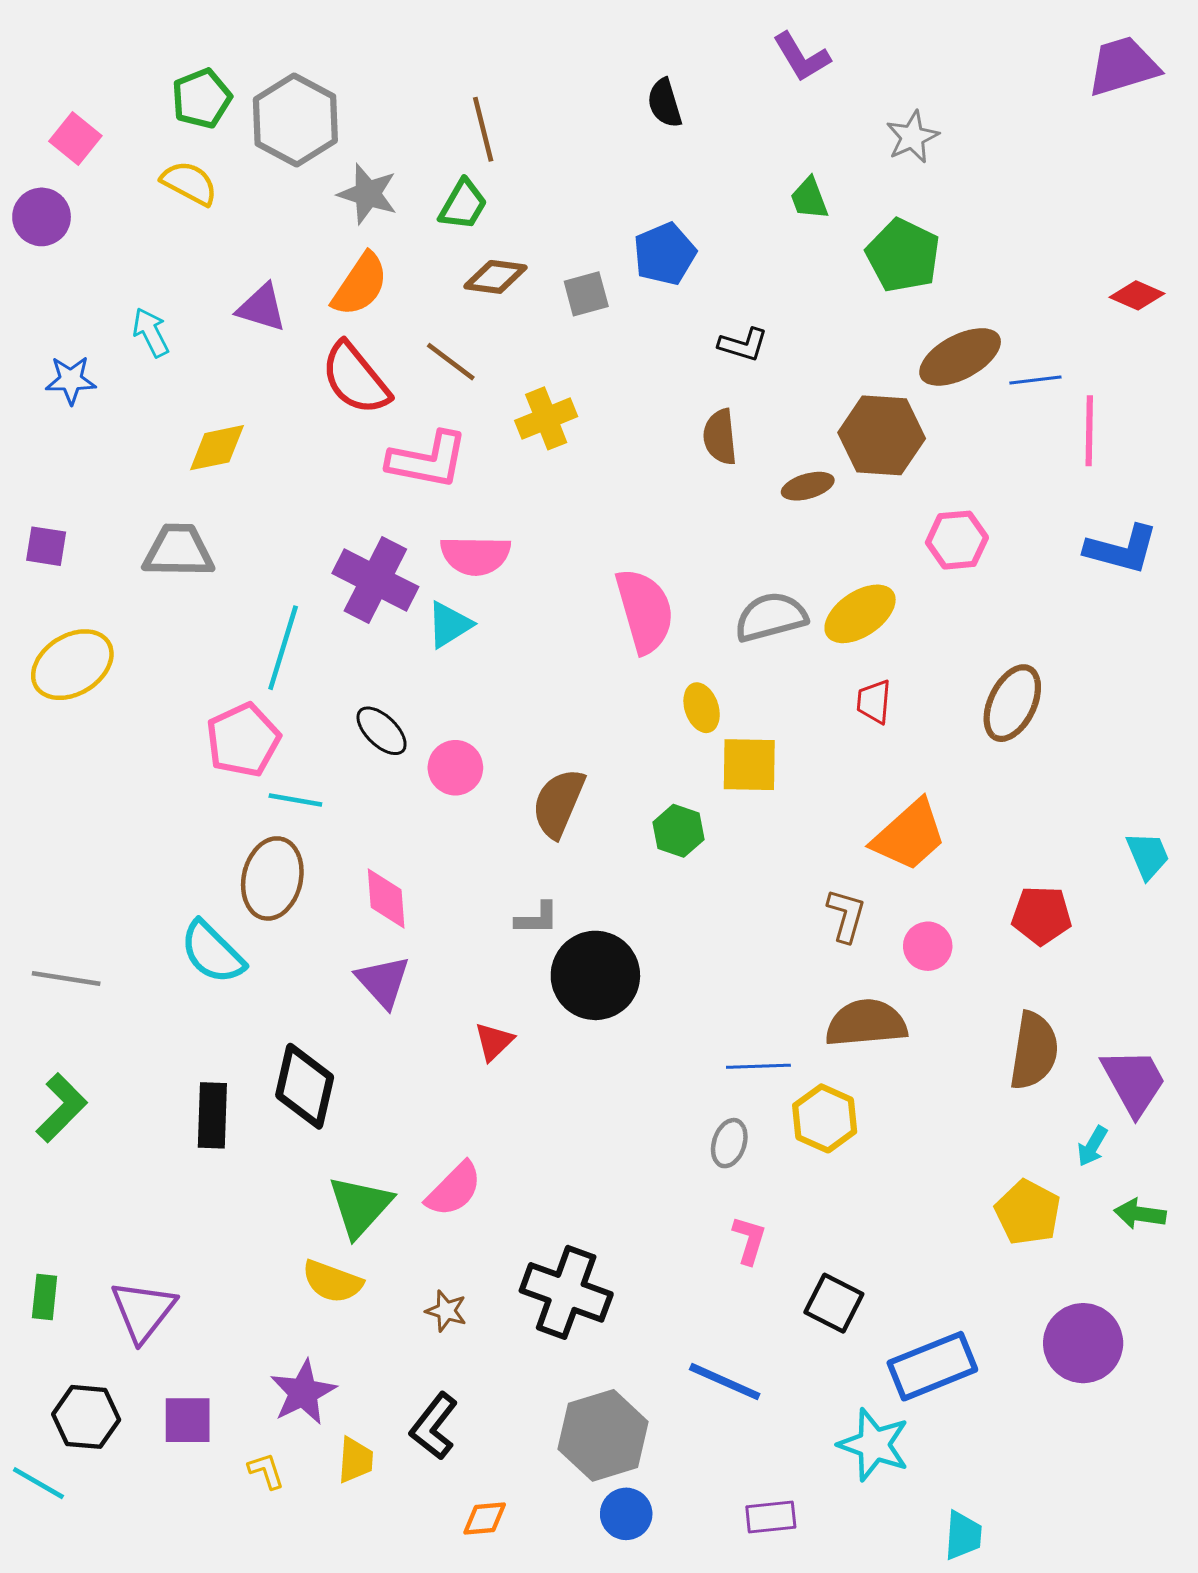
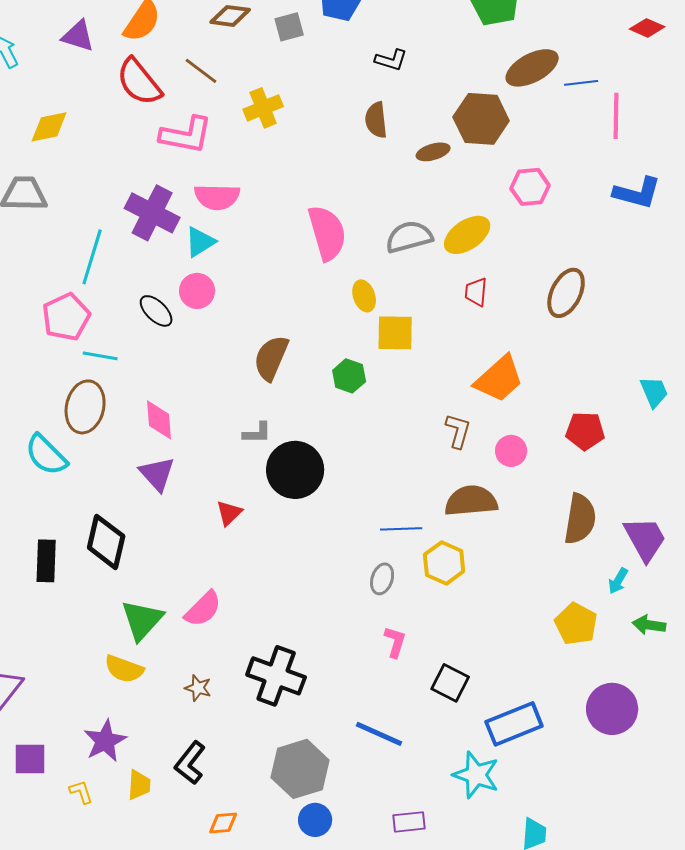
pink circle: (455, 768) -> (197, 291), moved

